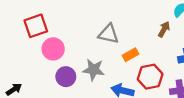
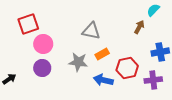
orange rectangle: (131, 55) -> (102, 54), moved
purple circle: (66, 77) -> (42, 68), moved

